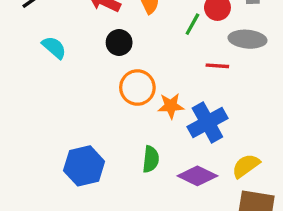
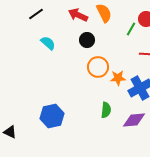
blue hexagon: (84, 166) -> (52, 116), moved
purple diamond: (197, 176) -> (134, 120), turned -30

